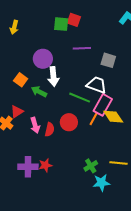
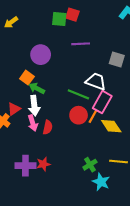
yellow arrow: (14, 27) -> (11, 22), turned 40
gray square: (108, 60) -> (117, 59), moved
white arrow: (53, 76) -> (34, 106), moved
orange square: (21, 80) -> (27, 78), moved
yellow diamond: (113, 117) -> (111, 126), moved
red circle: (69, 122) -> (79, 115), moved
cyan star: (101, 183) -> (101, 182), turned 30

